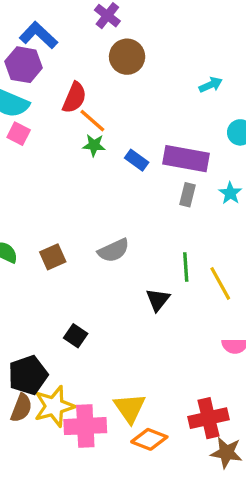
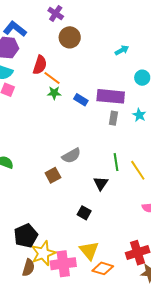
brown square: (53, 257) -> (53, 175), moved
black square: (76, 336) -> (84, 213), moved
brown semicircle: (21, 408) -> (28, 268), moved

